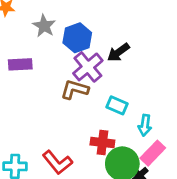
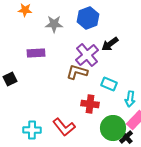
gray star: (44, 26) -> (54, 24), turned -30
blue hexagon: (77, 38) -> (88, 18), moved
red cross: (102, 142) -> (90, 104), moved

